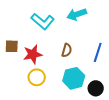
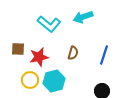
yellow circle: (37, 77) -> (30, 80), moved
cyan hexagon: (74, 78) -> (54, 81), moved

